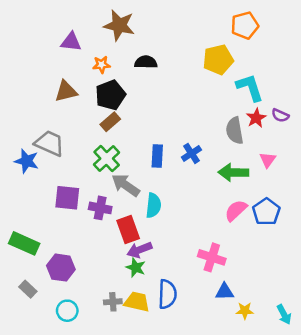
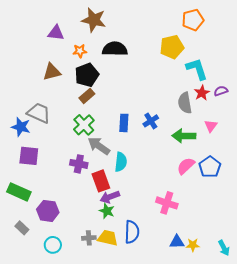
black semicircle: (146, 62) -> (115, 49), size x1.4
purple semicircle: (280, 115) -> (221, 91), turned 136
purple square: (67, 198) -> (29, 156), moved
blue triangle: (224, 292) -> (177, 242), moved

